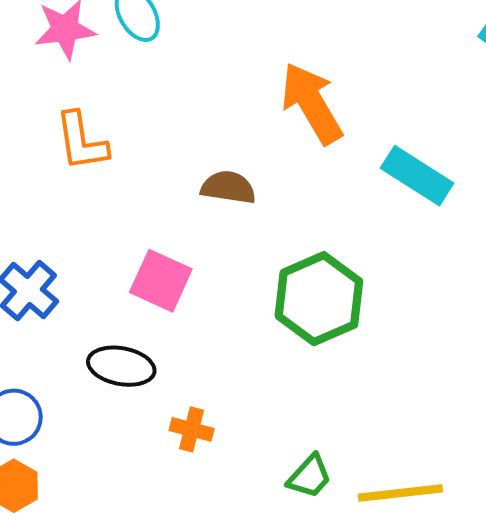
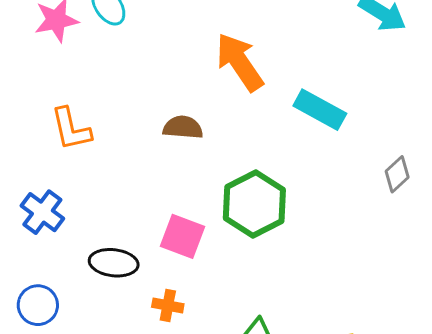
orange L-shape: (81, 141) -> (71, 129), moved
pink square: (161, 281) -> (182, 236), moved

